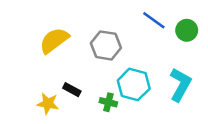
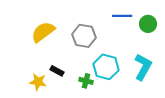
blue line: (154, 20) -> (122, 16), turned -36

